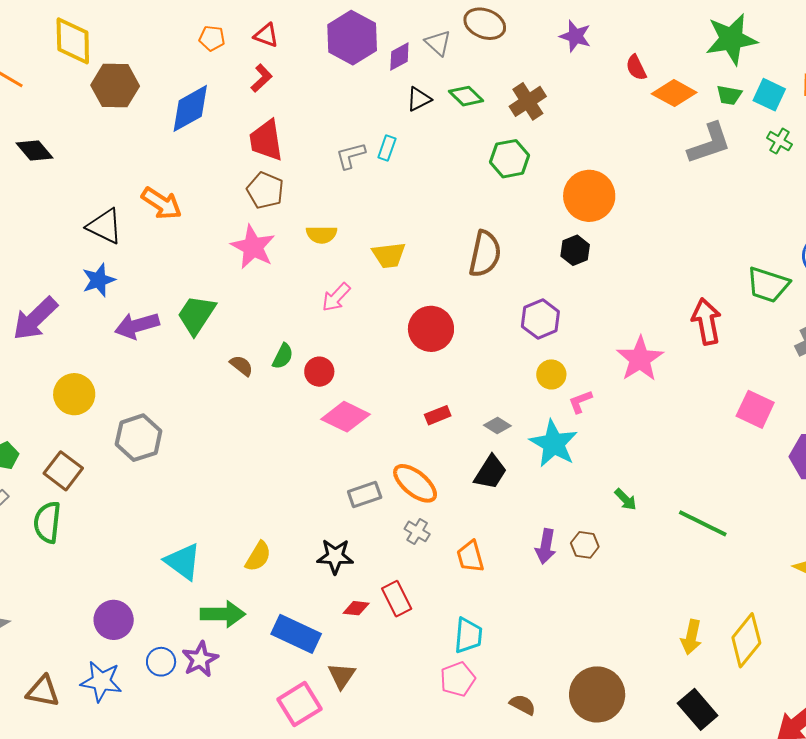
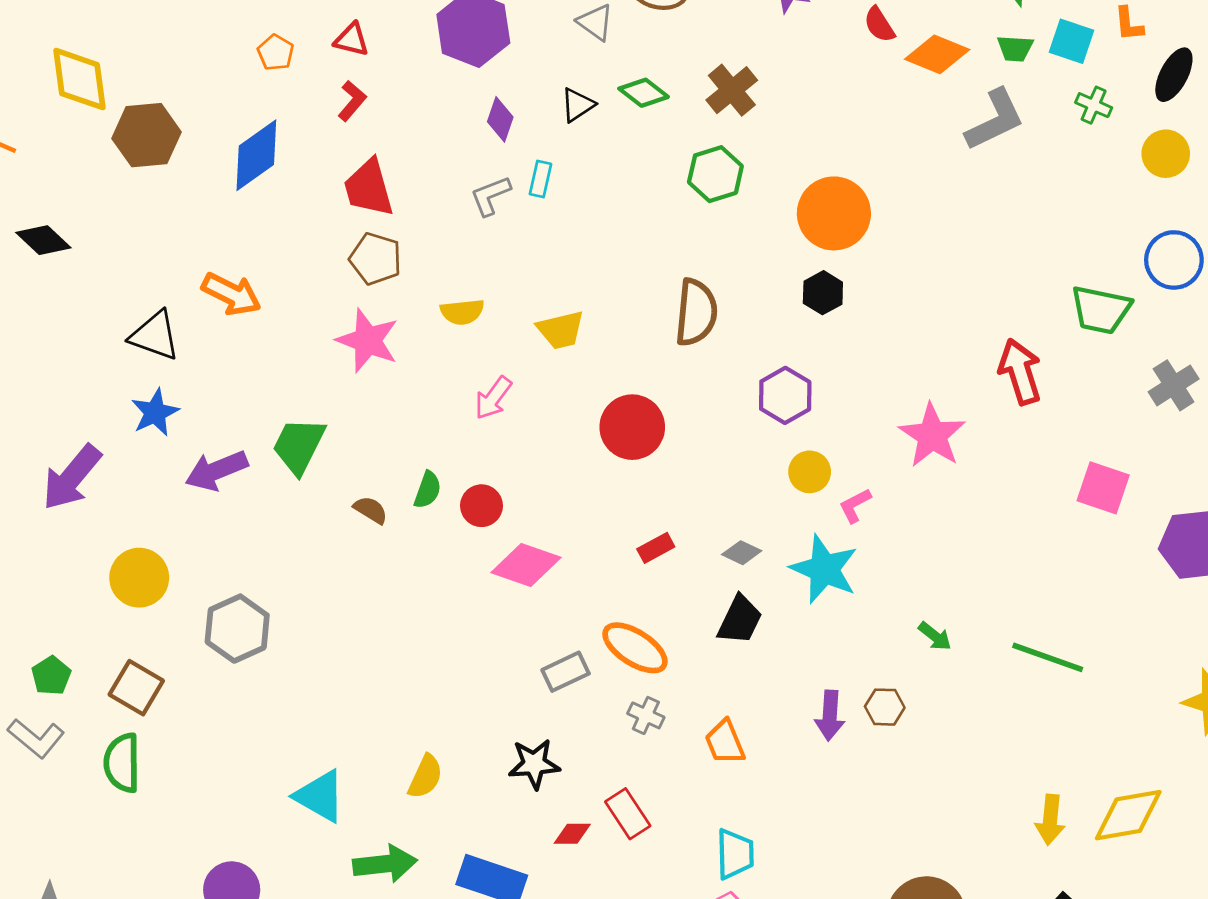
orange pentagon: (212, 38) -> (276, 53), turned 30
purple diamond: (399, 56) -> (500, 119), moved, turned -36
yellow diamond: (746, 640) -> (1128, 815), turned 48

